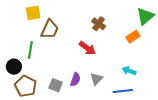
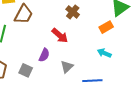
cyan arrow: (129, 71) -> (104, 53), moved
purple semicircle: (75, 80) -> (44, 55), moved

